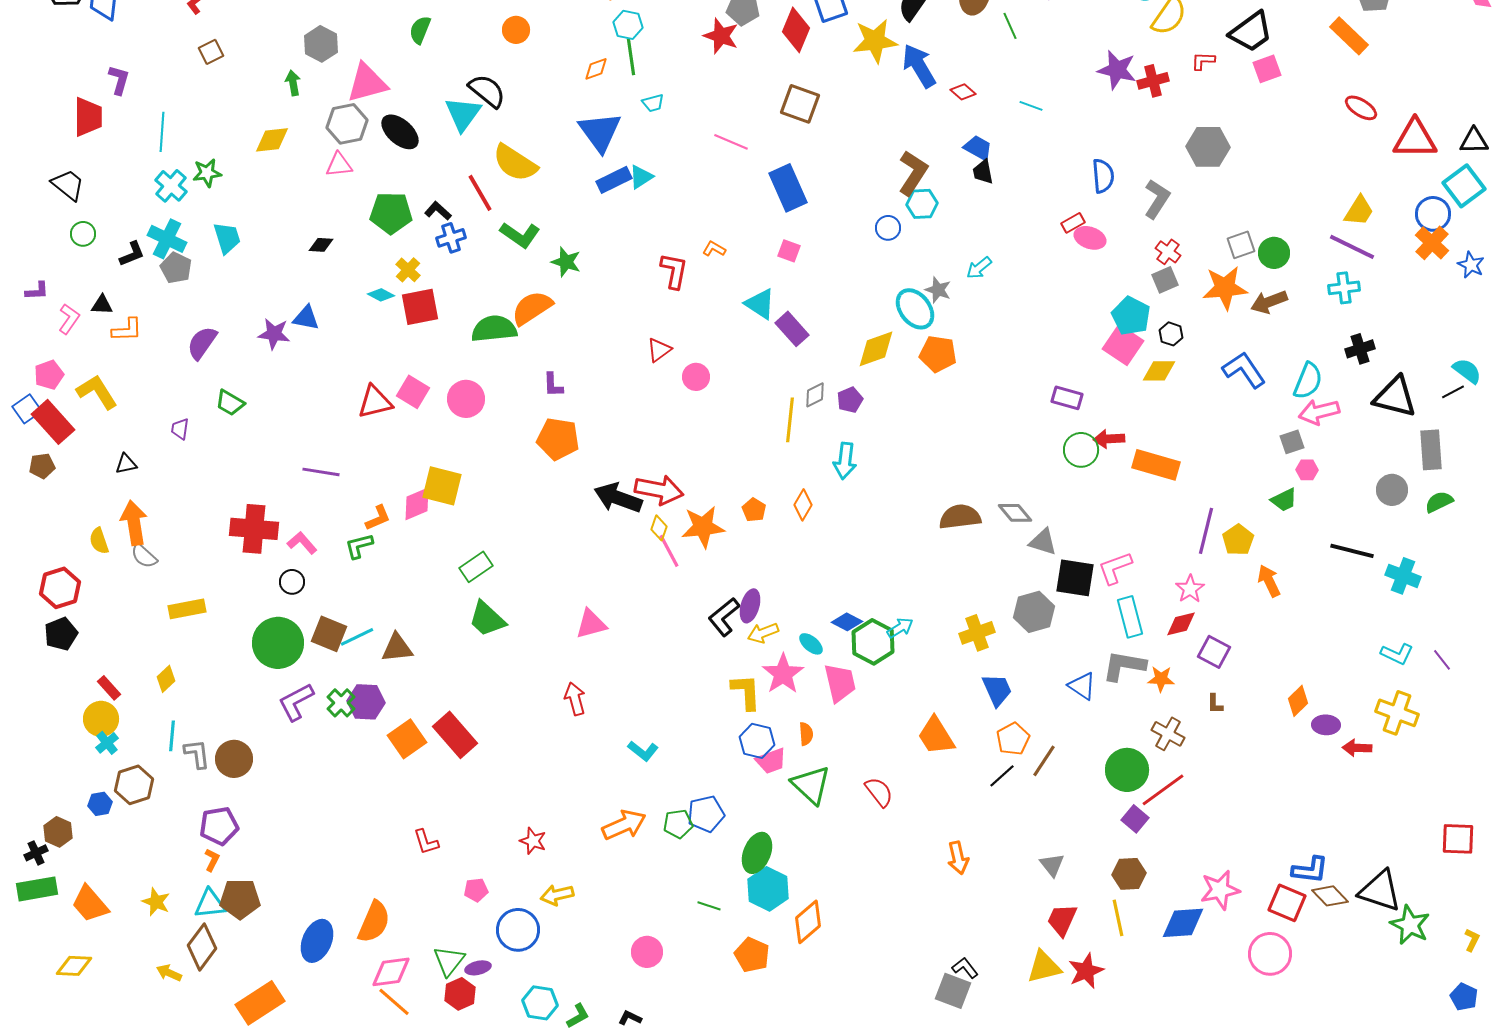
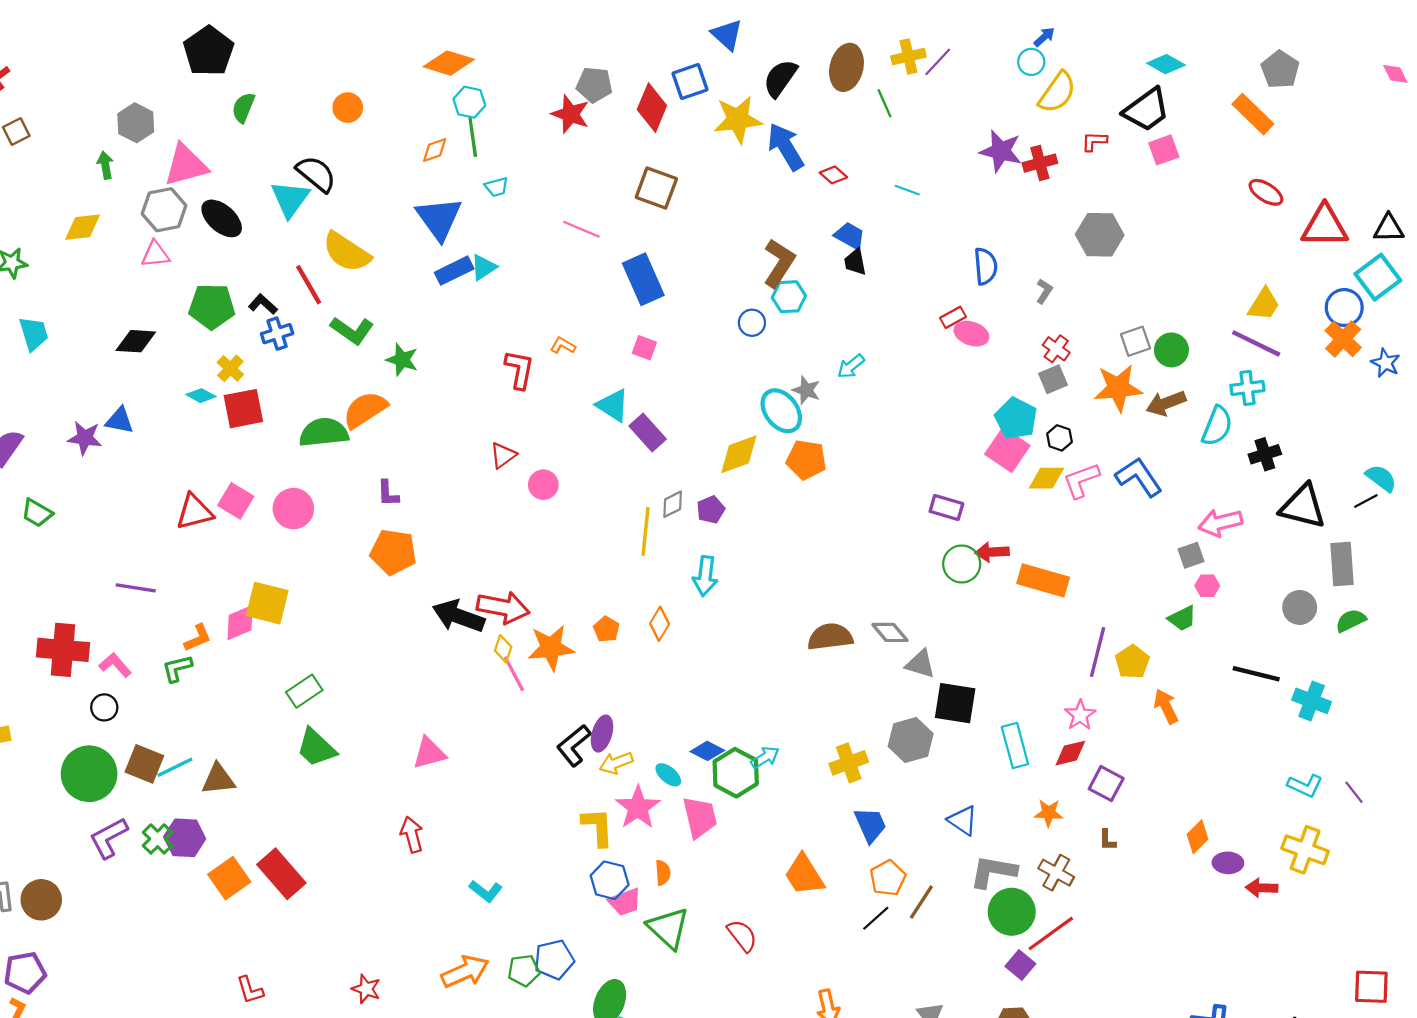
gray L-shape: (1157, 199) -> (1044, 291), size x0.6
black diamond: (321, 245) -> (136, 341), size x1.5
cyan semicircle: (1308, 381) -> (1217, 426), moved
pink L-shape: (1115, 568) -> (1081, 480), moved
gray L-shape: (1124, 666) -> (993, 872), moved

